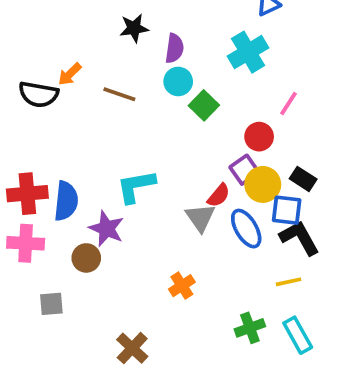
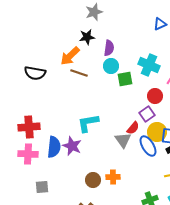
cyan cross: (248, 52) -> (149, 65), moved, turned -35
orange arrow: (70, 74) -> (70, 56), moved, size x1.5
green square: (204, 105) -> (125, 79), turned 35
yellow circle: (263, 184) -> (157, 132), moved
blue semicircle: (66, 201) -> (54, 147), moved
brown circle: (86, 258) -> (93, 180), moved
orange cross: (182, 286) -> (113, 177), turned 32

